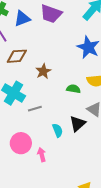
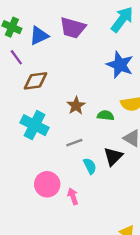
brown star: (43, 71) -> (76, 106), moved
gray line: (35, 109) -> (74, 143), moved

